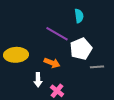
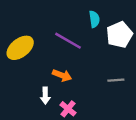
white pentagon: (81, 49) -> (119, 35), moved
yellow ellipse: (16, 55) -> (20, 48), moved, turned -35

